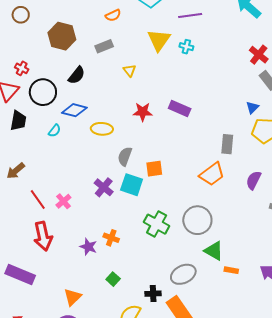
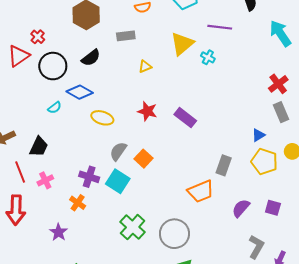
yellow triangle: (130, 70) -> (145, 67), turned 32
black trapezoid: (18, 121) -> (39, 147), moved
orange square: (154, 169) -> (143, 159), moved, turned 36
purple cross: (104, 187) -> (89, 177), turned -36
orange cross: (111, 238) -> (78, 203), moved

